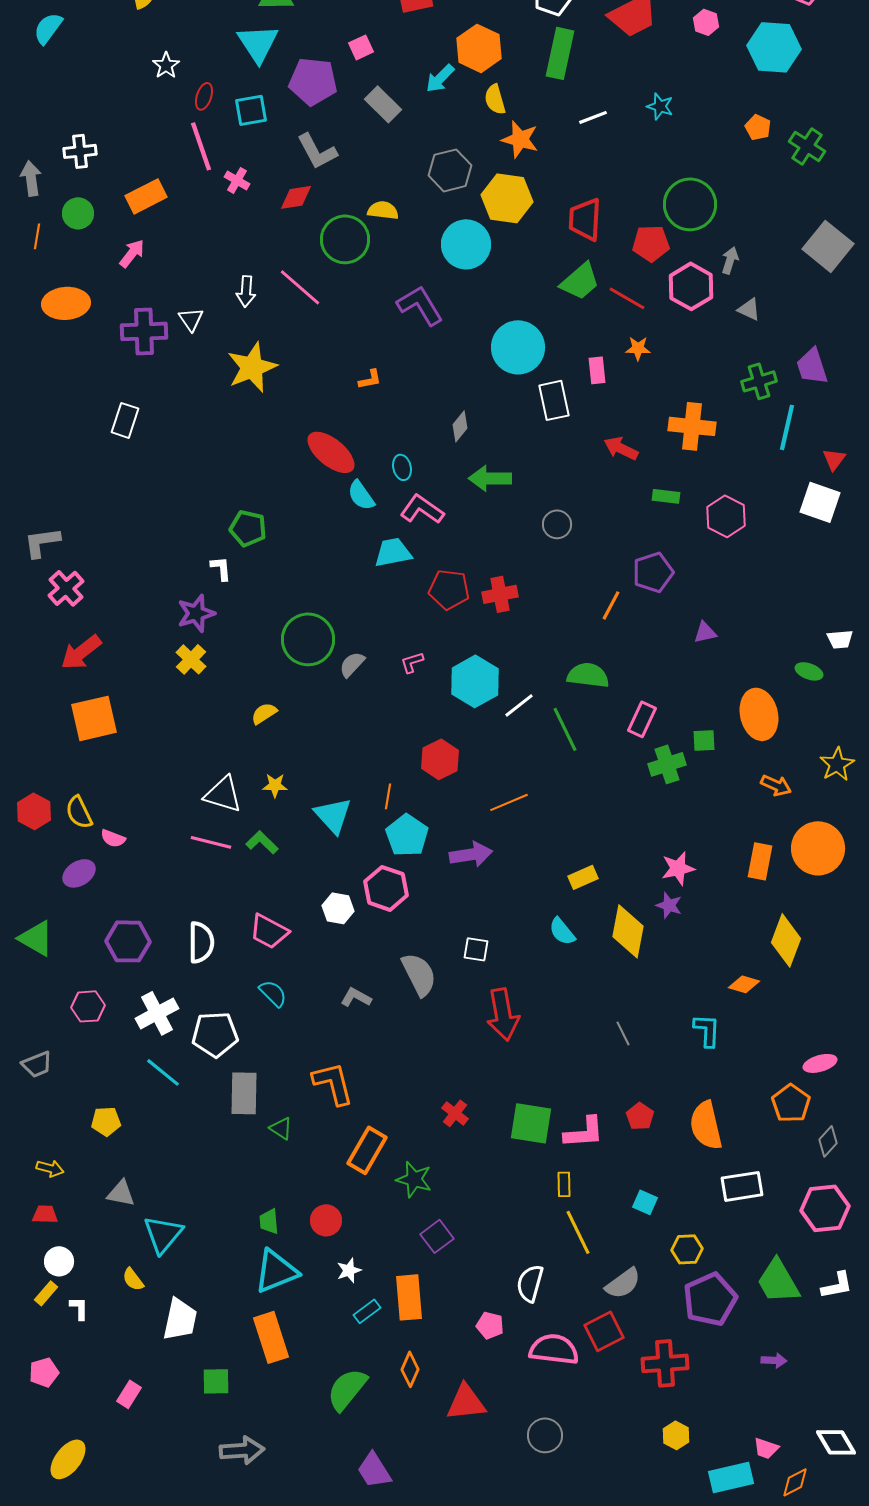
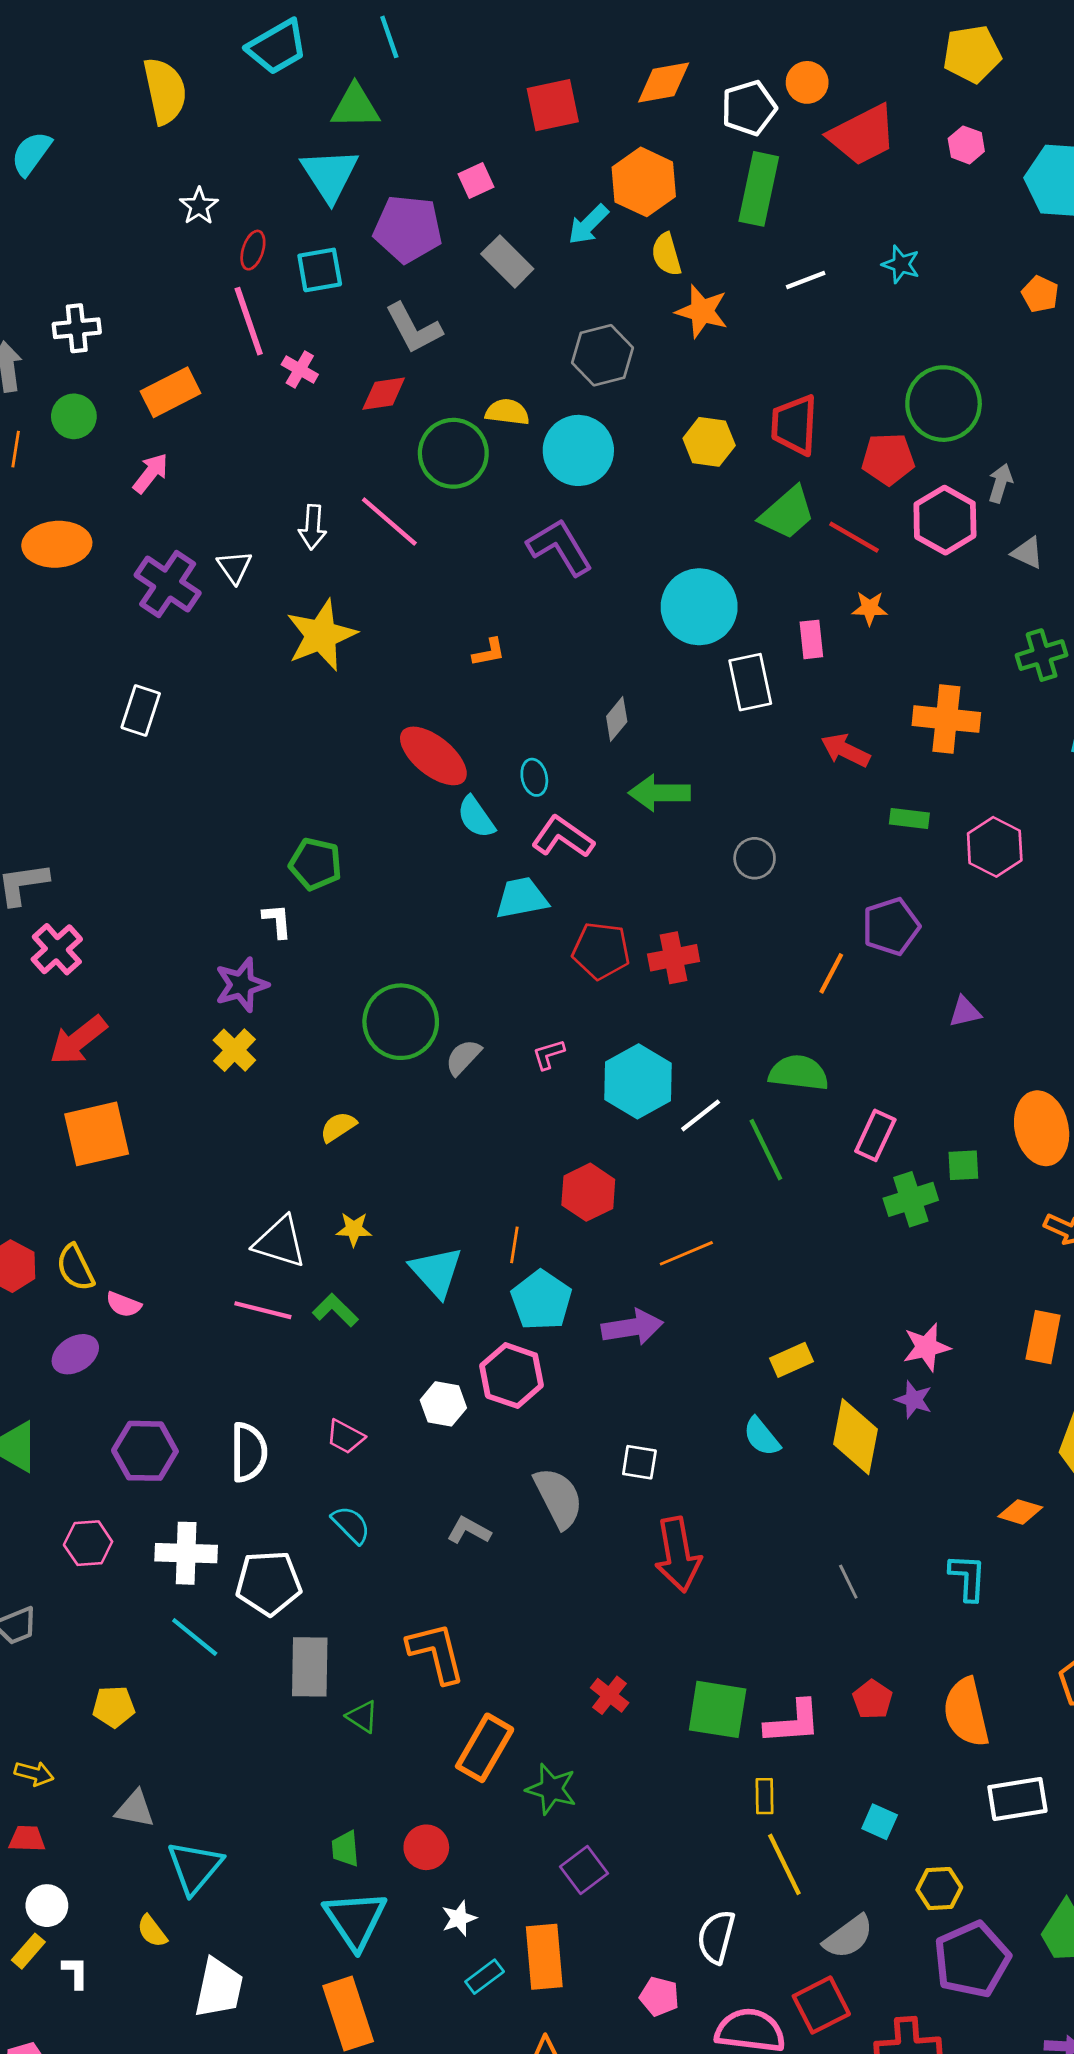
yellow hexagon: (507, 198) -> (709, 442), moved, size x0.7
cyan circle: (466, 244) -> (578, 450), moved
purple cross: (144, 331) -> (168, 584), turned 36
pink trapezoid: (269, 931) -> (345, 1437), size x0.7
white cross: (157, 1013) -> (186, 1553), turned 30
cyan triangle: (276, 1271) -> (355, 1920), turned -42

